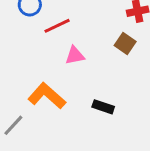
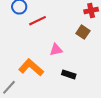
pink triangle: (75, 55) -> (56, 50), moved

